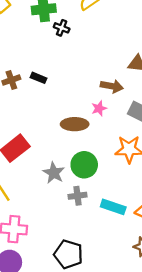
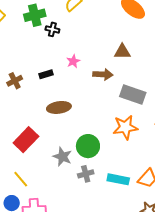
black rectangle: (39, 78) -> (46, 74), moved, turned -32
pink star: (99, 108) -> (73, 61), moved
brown ellipse: (75, 124) -> (59, 107), moved

